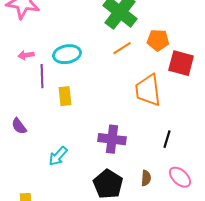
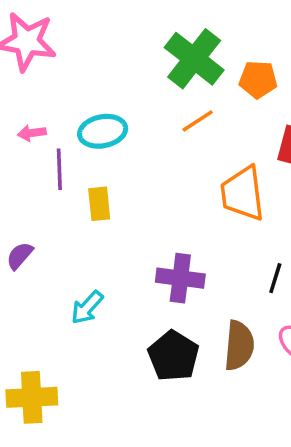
orange pentagon: (158, 40) -> (258, 79), moved
purple semicircle: (19, 126) -> (20, 256), turned 78
brown semicircle: (146, 178) -> (239, 345), size x1.8

